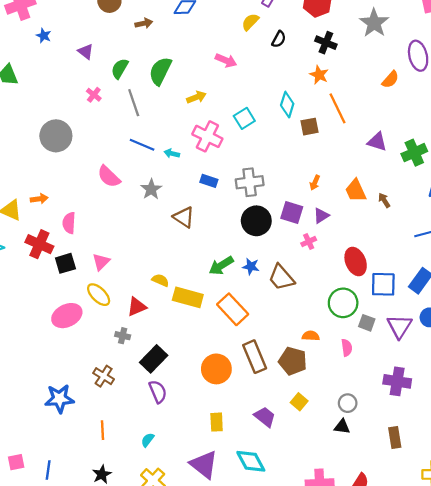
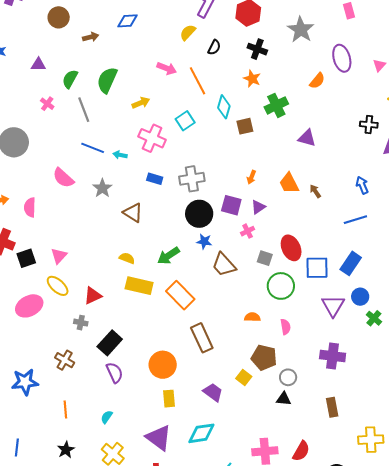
purple triangle: (86, 52) -> (38, 65), turned -35
orange line: (338, 108) -> (198, 81), moved
green cross: (414, 153) -> (276, 105), moved
pink semicircle: (69, 223) -> (30, 207), moved
blue star: (251, 267) -> (204, 241), moved
yellow semicircle: (160, 280) -> (127, 258), moved
gray square: (367, 323) -> (265, 258), moved
brown pentagon: (293, 361) -> (264, 358), moved
orange circle: (216, 369) -> (163, 365), moved
cyan diamond: (251, 461) -> (201, 433), turned -68

